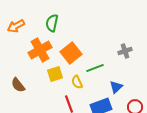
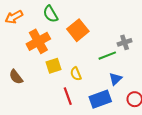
green semicircle: (52, 23) -> (50, 14), turned -42
orange square: (71, 53) -> (78, 30), moved
green line: (95, 68) -> (107, 56), moved

